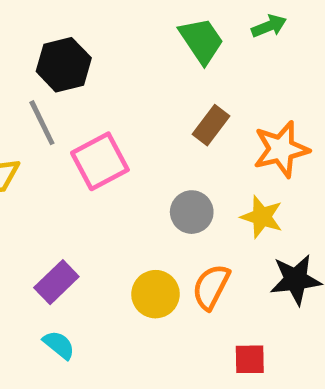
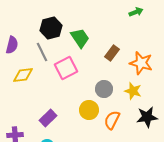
green trapezoid: (201, 41) -> (80, 38), moved
orange star: (281, 149) -> (141, 63), turned 30
yellow circle: (155, 294) -> (89, 110), moved

